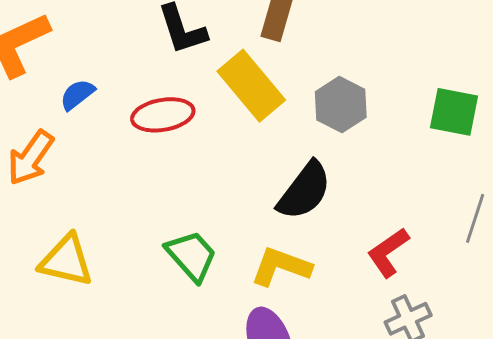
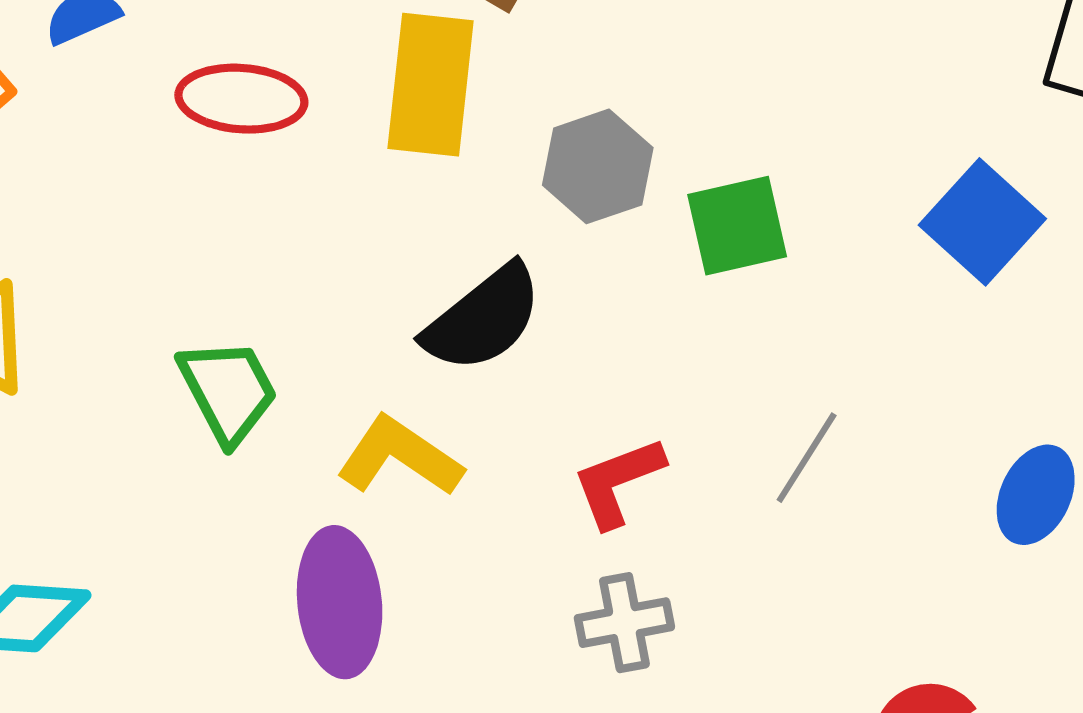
yellow rectangle: (251, 86) -> (431, 85), turned 32
green square: (454, 112) -> (737, 226), moved, turned -38

